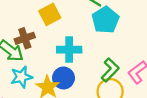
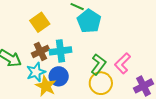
brown cross: (25, 38) -> (40, 51), moved
cyan star: (21, 77) -> (36, 72), moved

